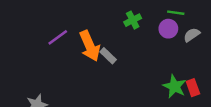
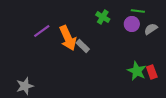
green cross: (133, 20) -> (103, 17), turned -32

